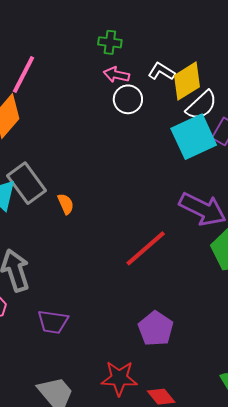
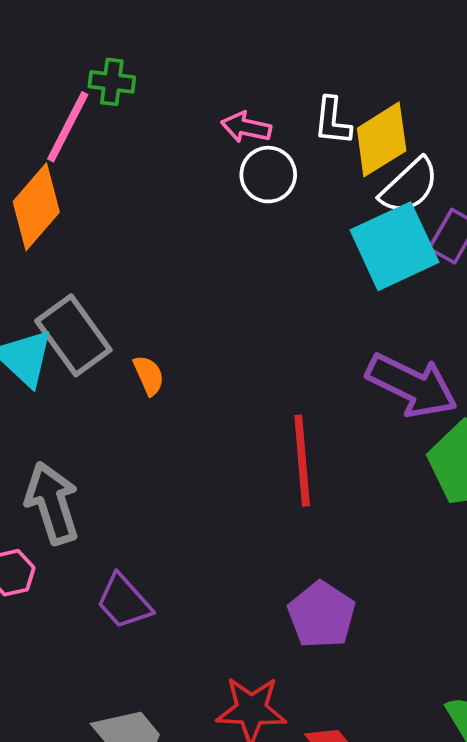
green cross: (110, 42) -> (112, 82), moved
white L-shape: (161, 71) -> (333, 121), turned -116
red line: (146, 248) -> (302, 461), turned -54
purple trapezoid: (53, 322) -> (124, 602), turned 40

